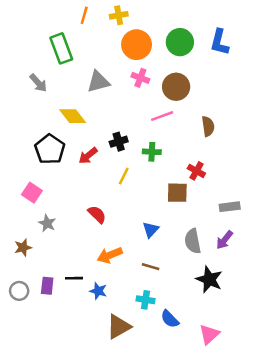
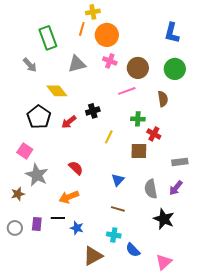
orange line: (84, 15) -> (82, 29), moved
green circle: (180, 42) -> (175, 69), moved
green cross: (152, 152) -> (138, 119), moved
yellow line: (124, 176) -> (109, 137), moved
gray star: (47, 223) -> (37, 175), size x1.6
orange arrow: (110, 255) -> (69, 197), moved

